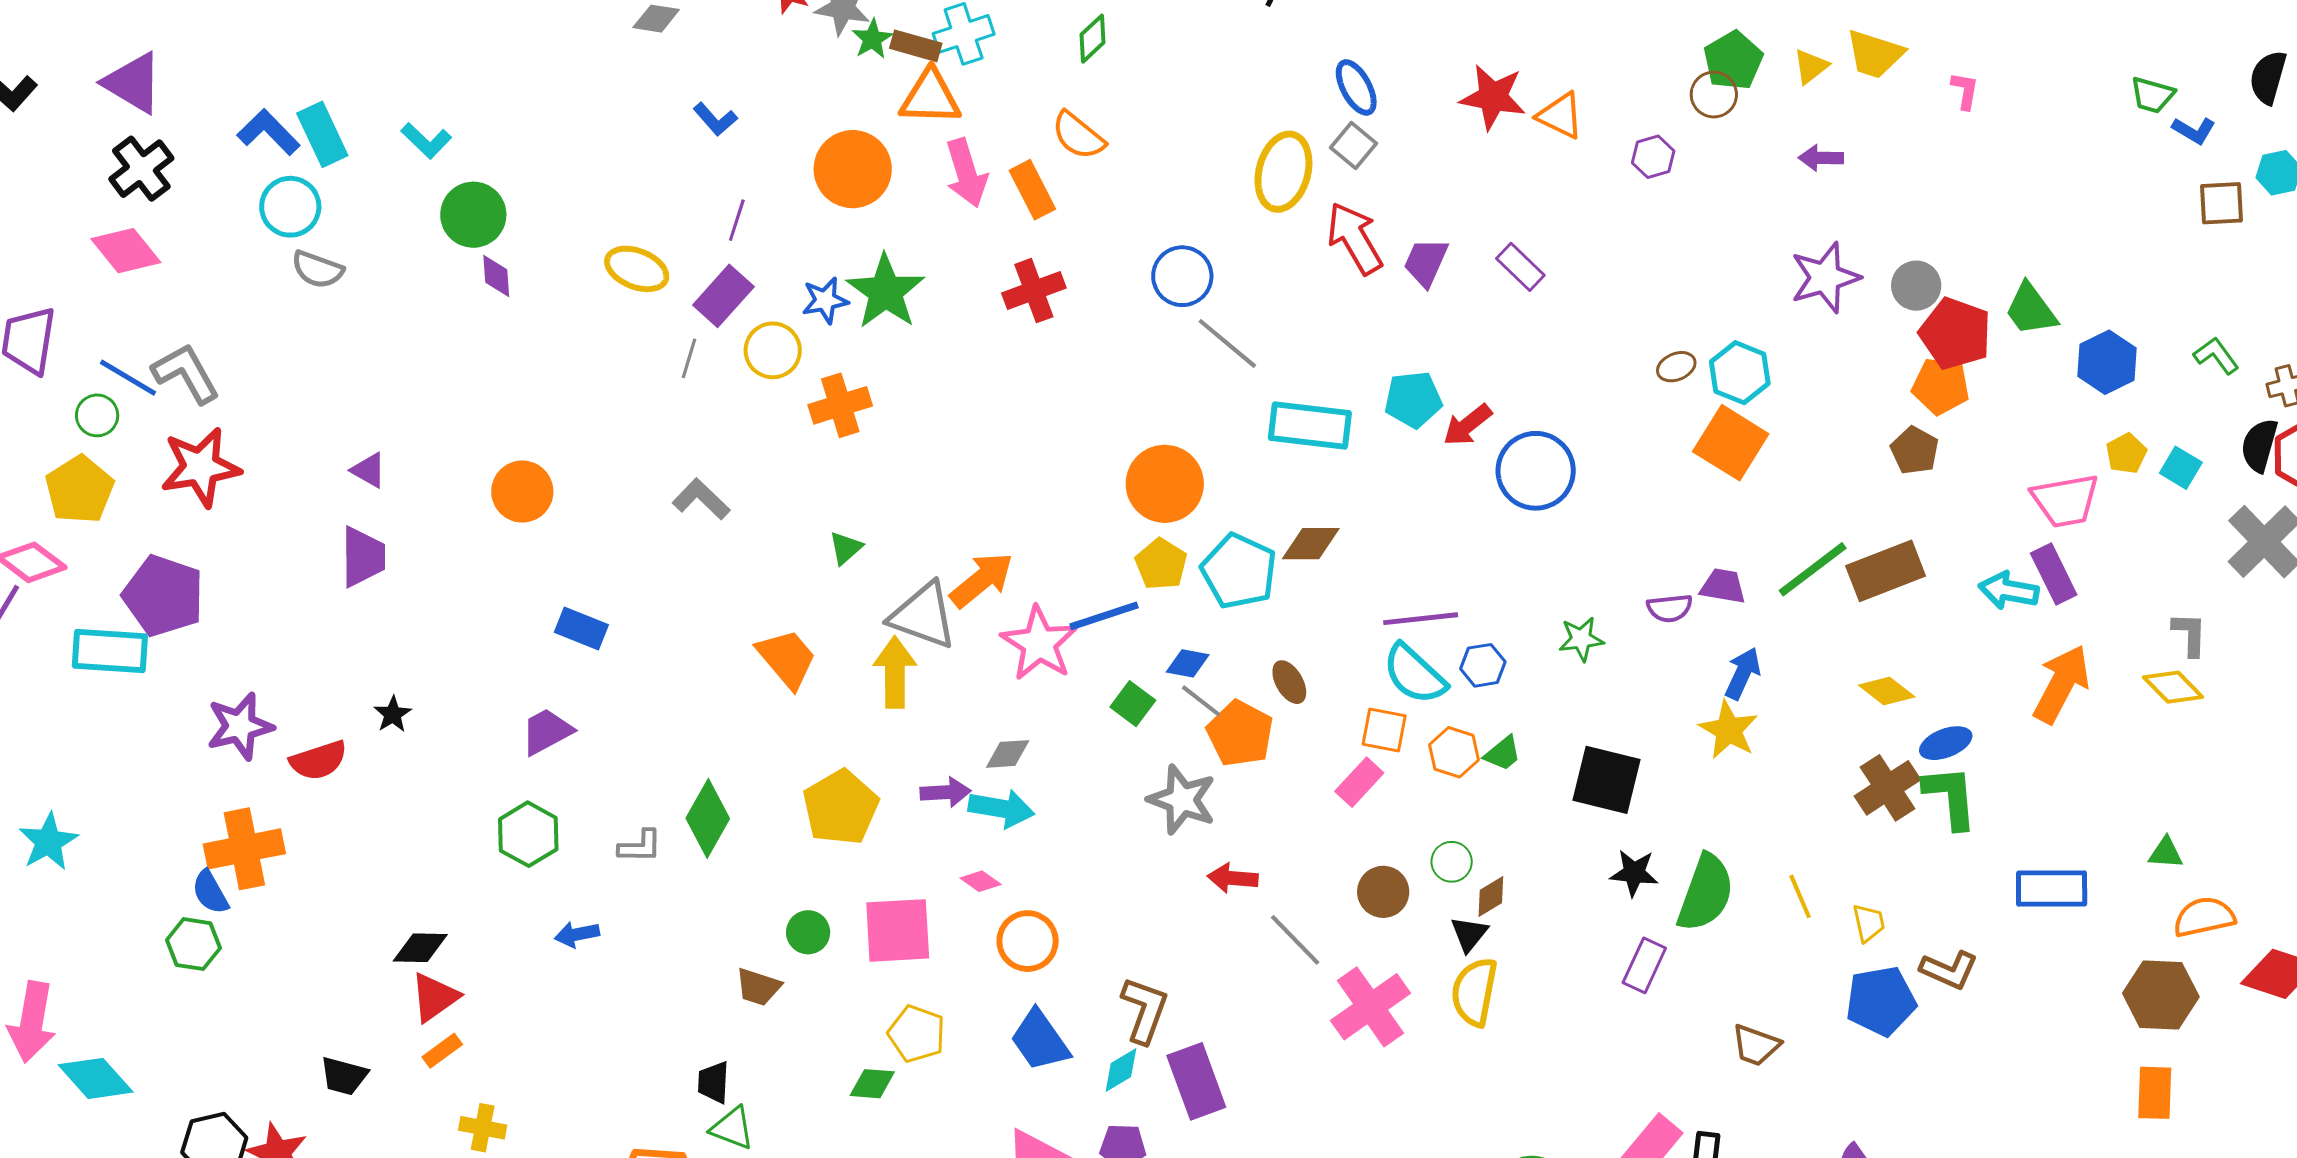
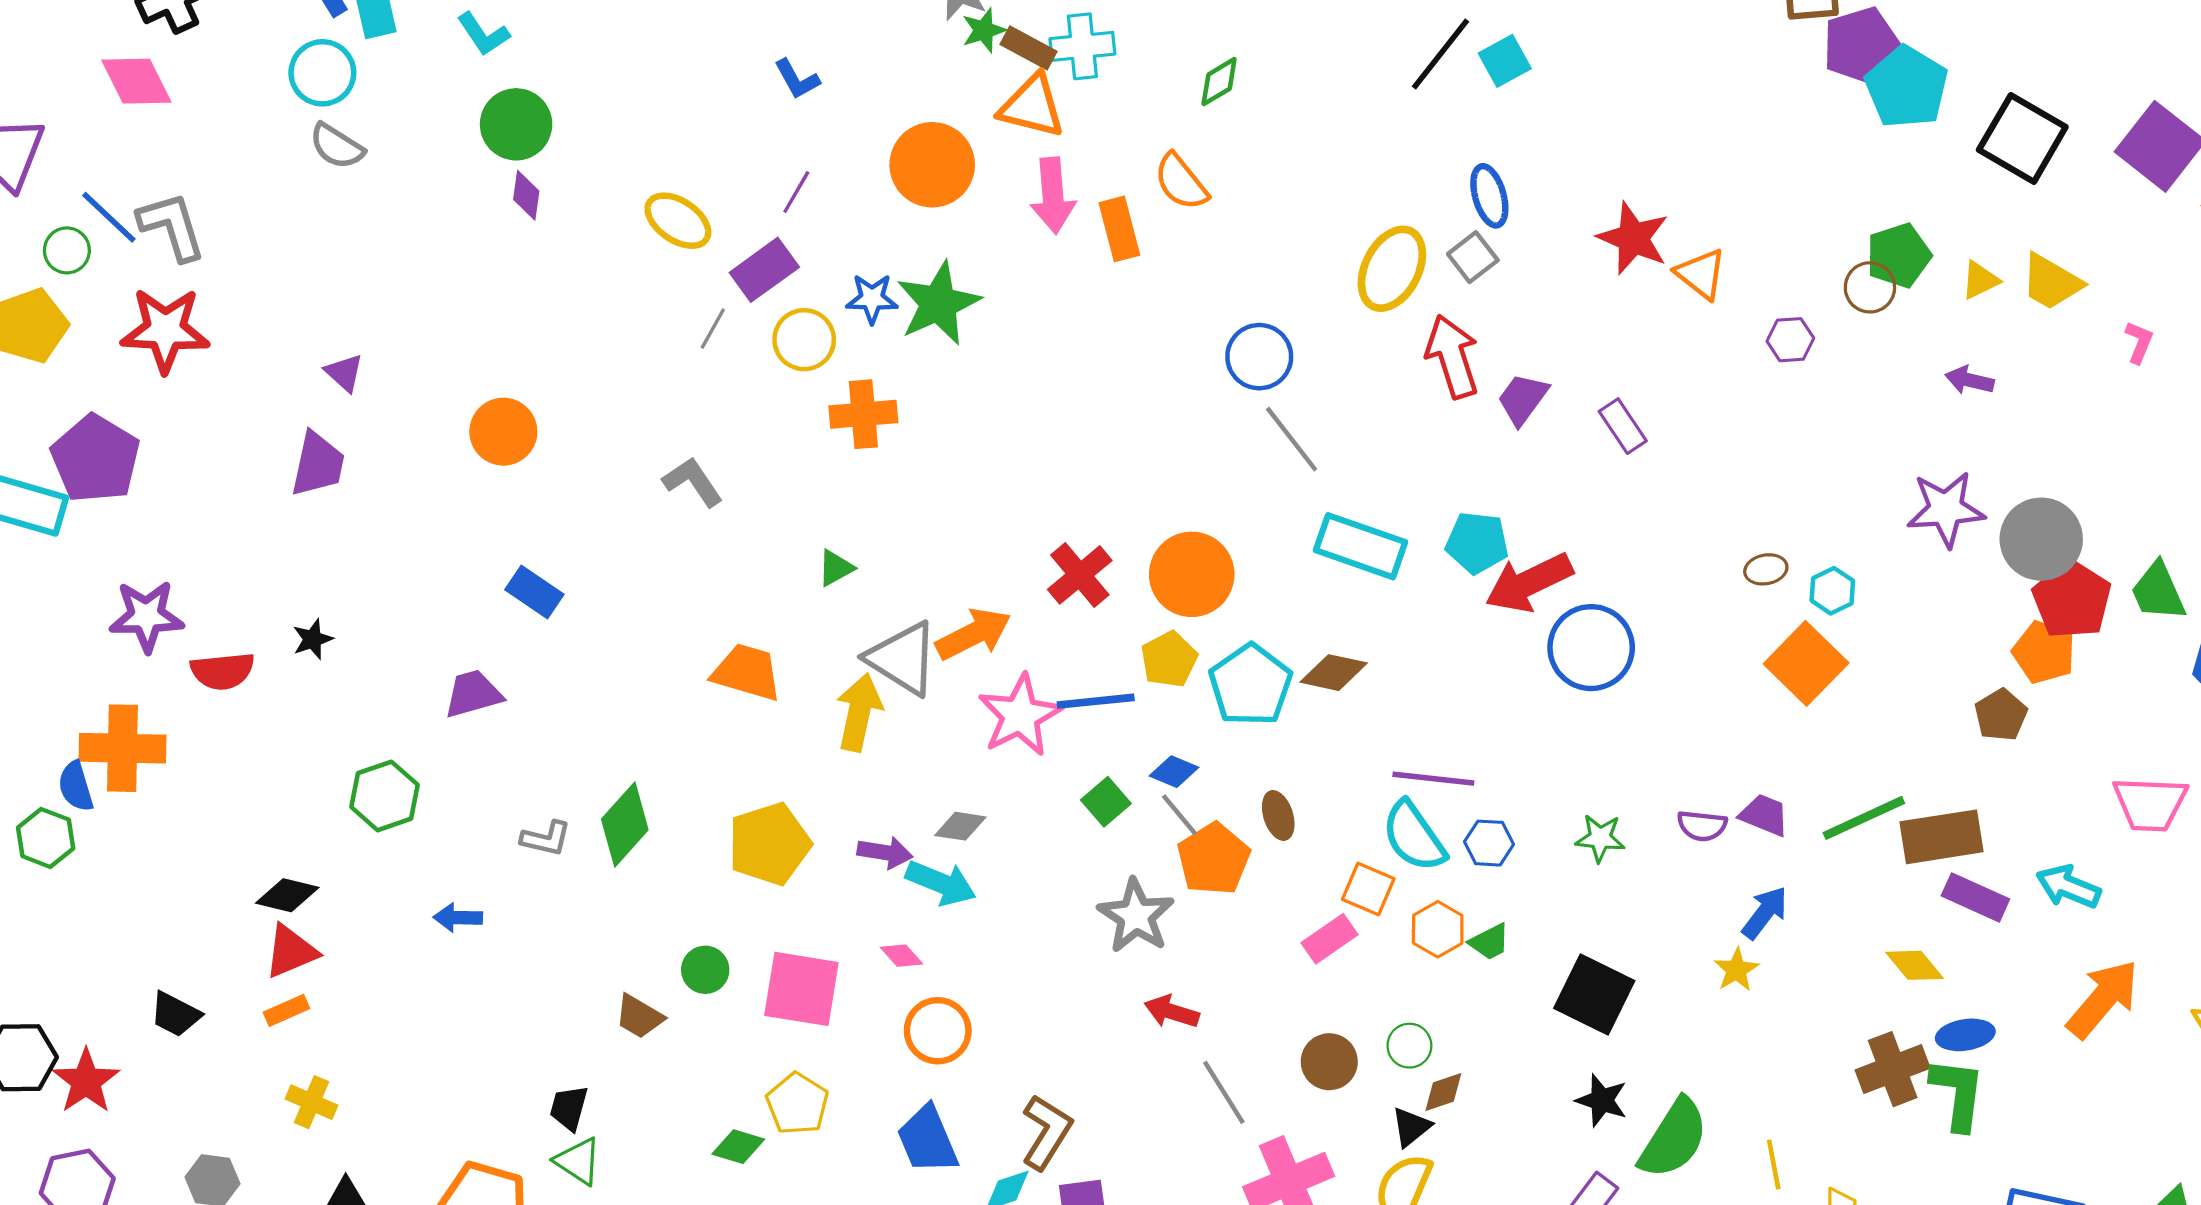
gray circle: (1916, 286) -> (2041, 539), size x1.5
red cross: (1034, 291) -> (1080, 575), moved, turned -32
cyan hexagon: (1740, 373) -> (1832, 591), size x0.7
red arrow: (1467, 425) -> (1529, 583), size x1.5
purple rectangle: (2054, 574) -> (1975, 897), moved, turned -52
orange trapezoid: (787, 659) -> (747, 672), turned -46
yellow star: (1729, 730) -> (1736, 970), size x0.7
green hexagon: (528, 834) -> (384, 796), moved

